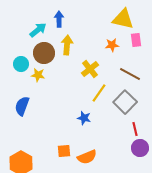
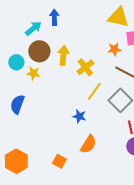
yellow arrow: (67, 45) -> (63, 55), moved
orange star: (112, 45) -> (114, 49), moved
orange square: (64, 151) -> (59, 161), moved, turned 32
orange semicircle: (87, 157) -> (88, 144), moved, turned -36

